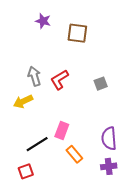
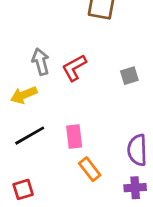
pink rectangle: (62, 131) -> (74, 137), turned -30
black line: (37, 144) -> (30, 136), moved

